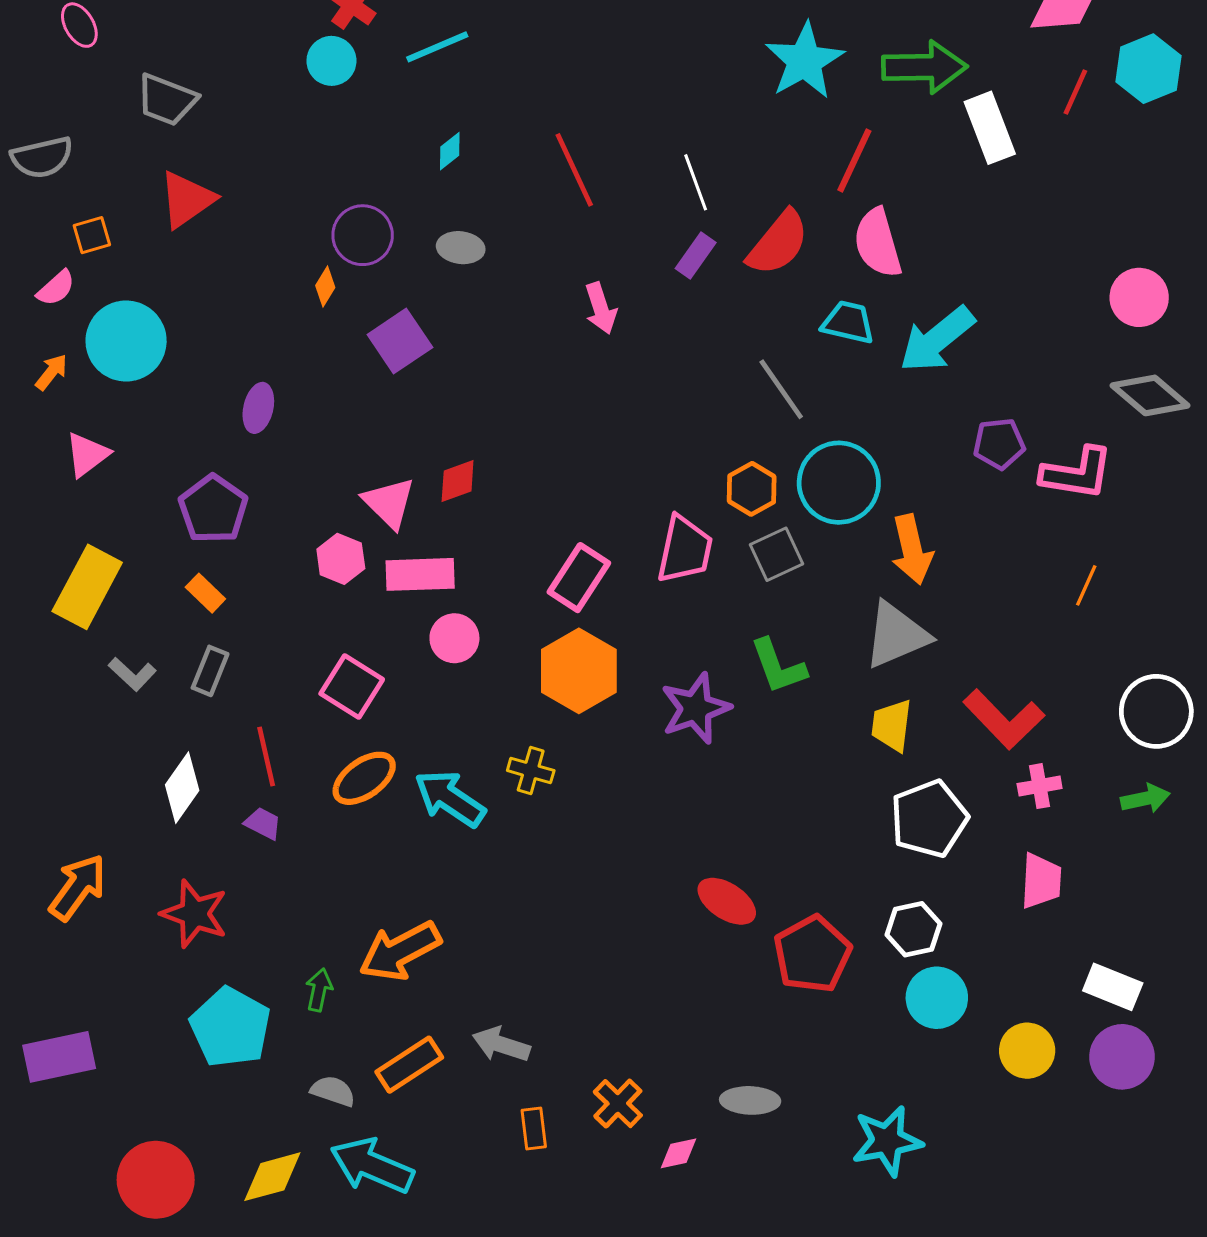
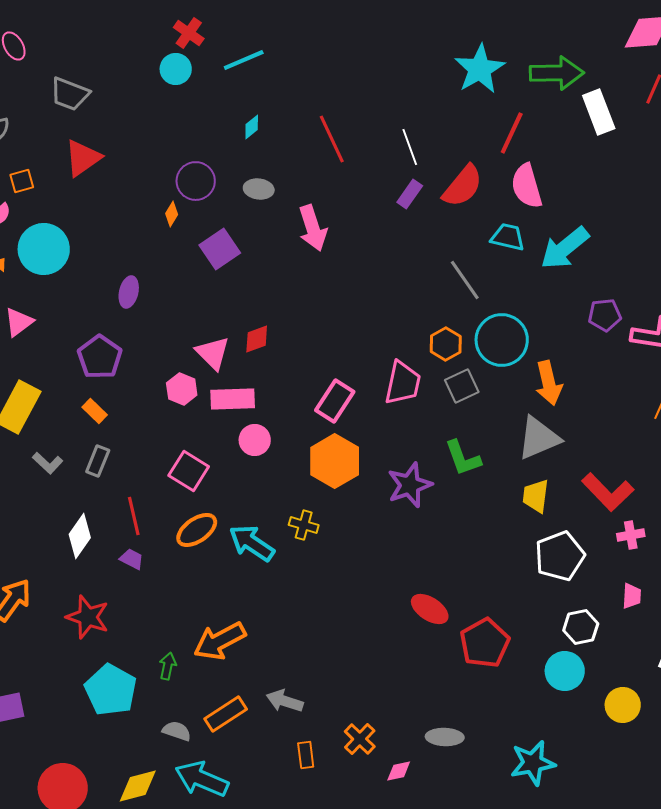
pink arrow: (601, 308) -> (313, 228), moved, size x1.4
pink trapezoid: (1041, 881) -> (632, 596), size x0.7
white hexagon: (913, 929) -> (581, 627), moved

